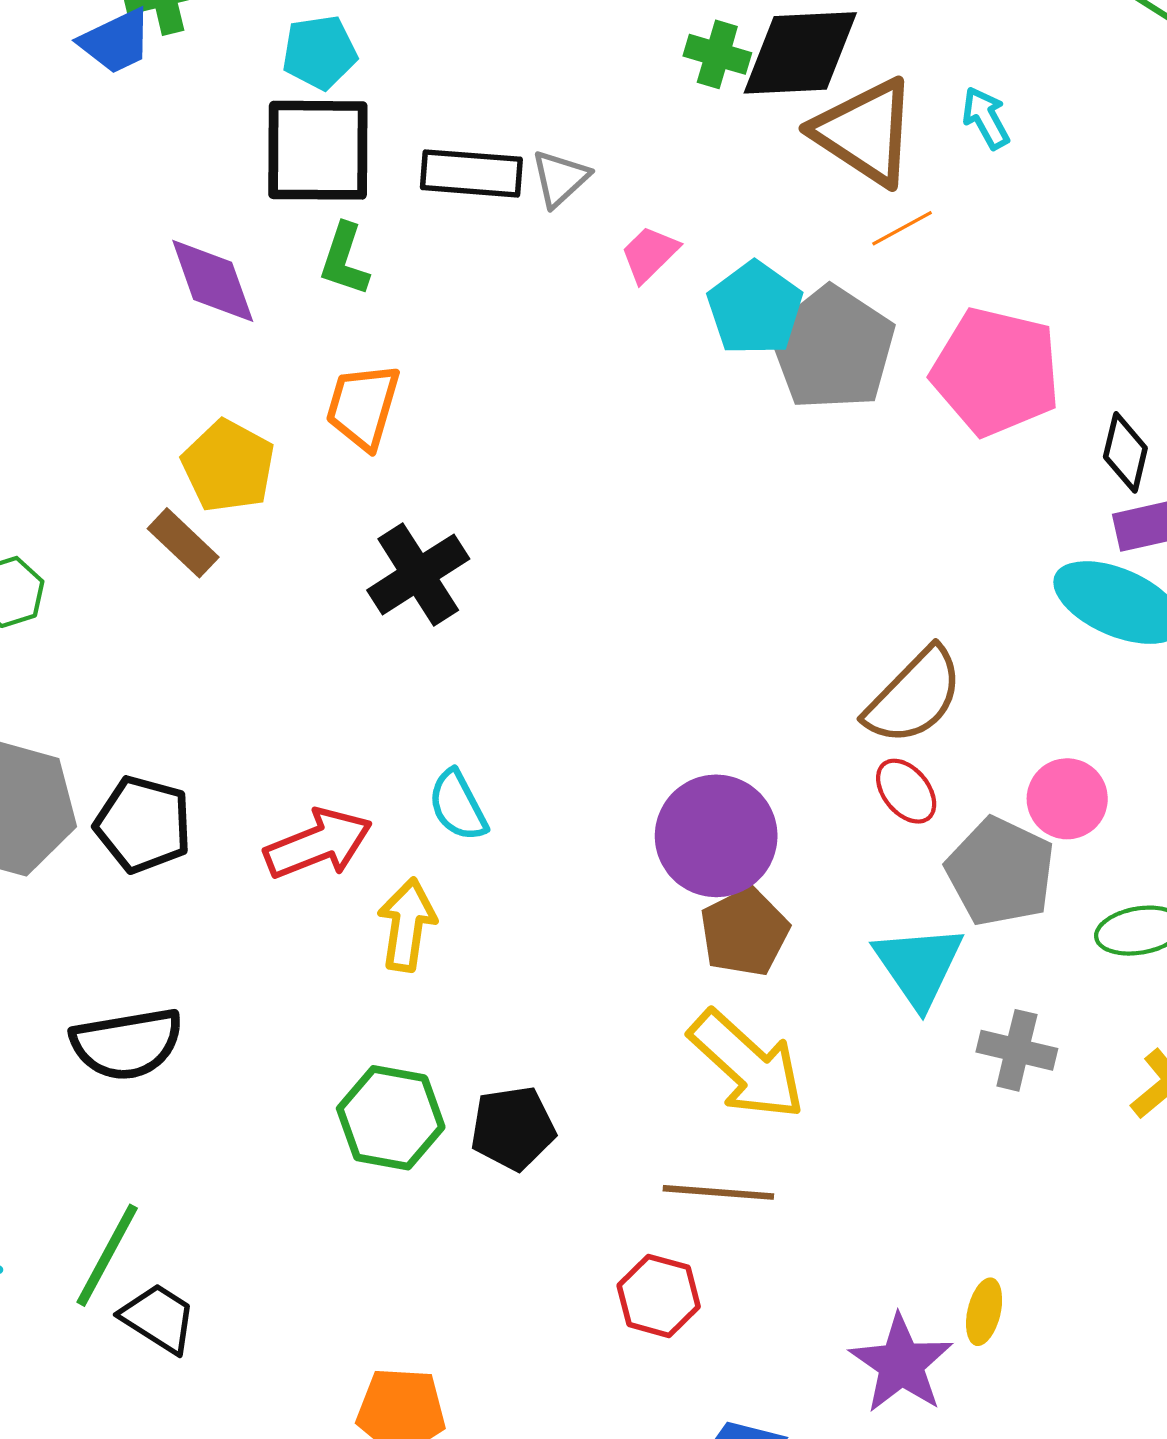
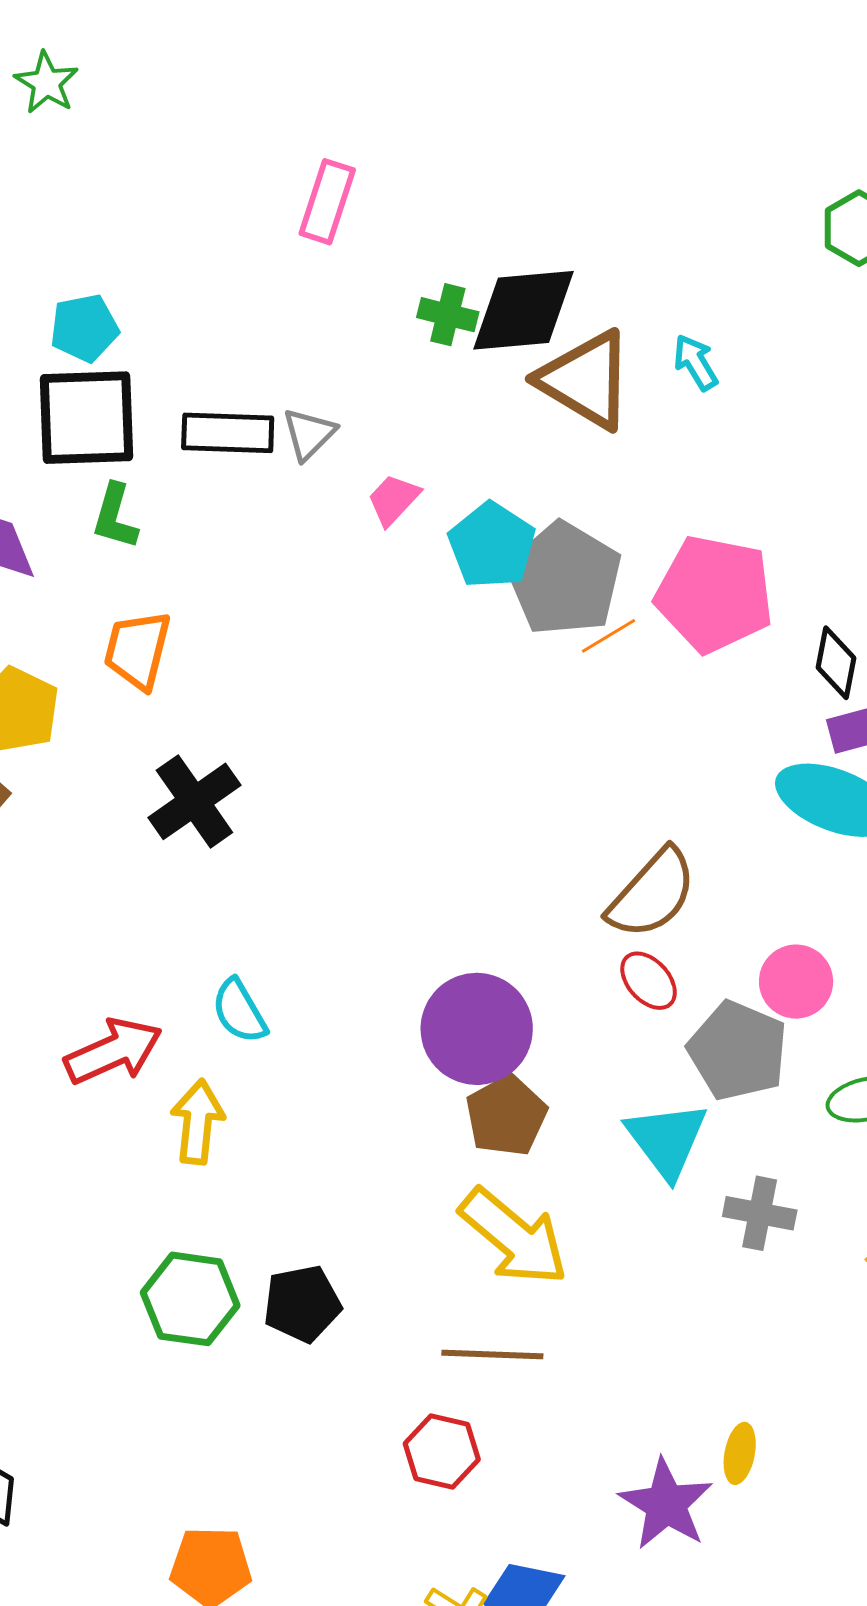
orange line: (902, 228) -> (608, 636), moved

